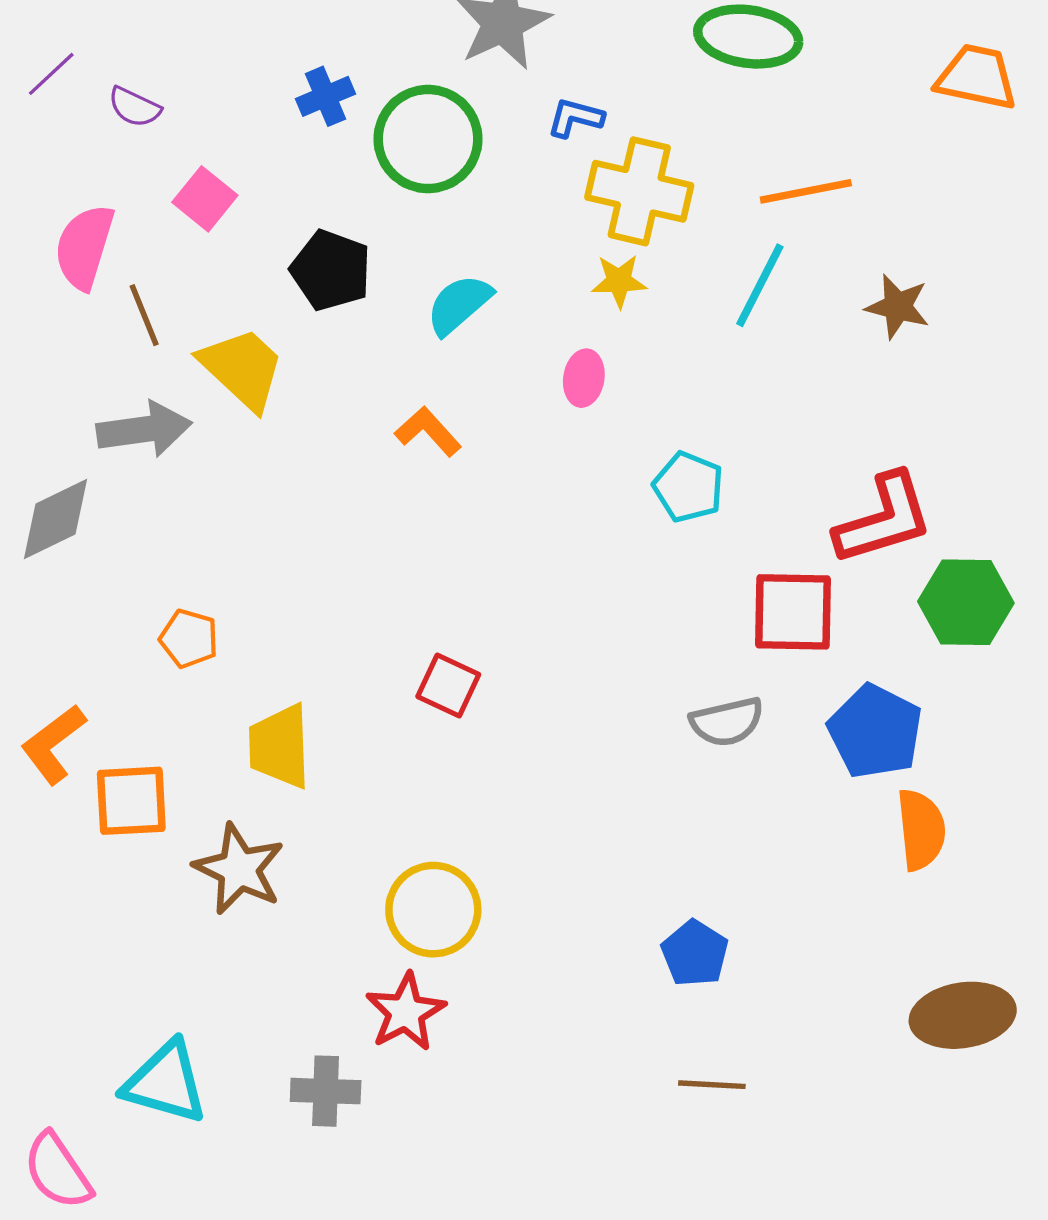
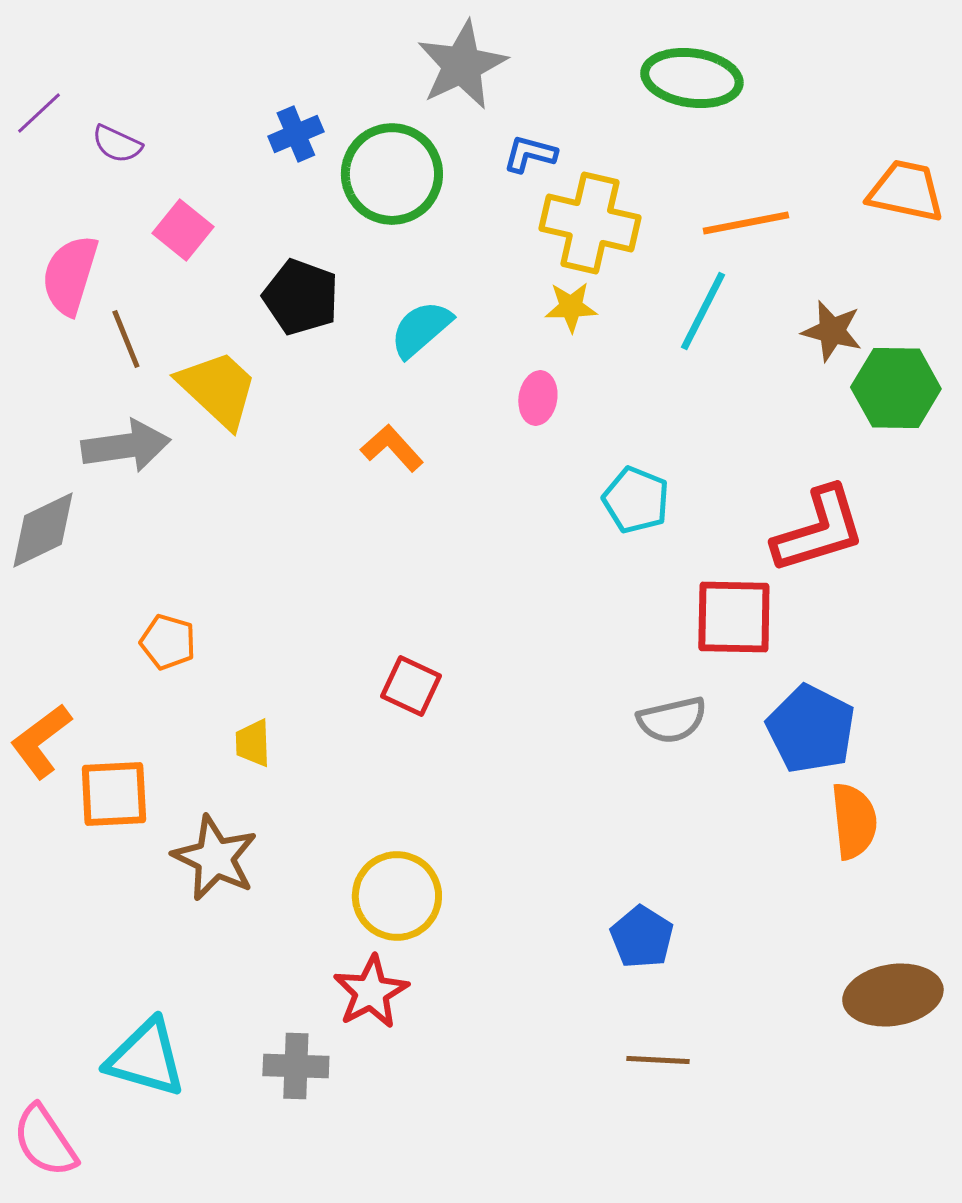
orange trapezoid: (977, 77) -> (906, 191), moved
green hexagon: (966, 602) -> (896, 388), moved
yellow trapezoid: (280, 746) -> (253, 743), size x0.6

